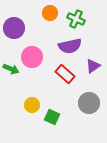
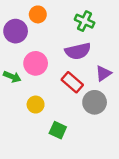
orange circle: (50, 13) -> (38, 14), moved
gray circle: (89, 103) -> (95, 102), moved
yellow circle: (32, 105) -> (36, 105), moved

